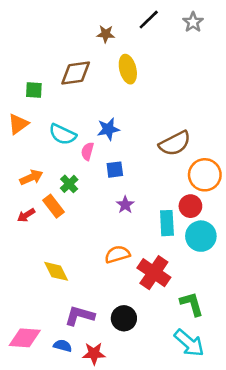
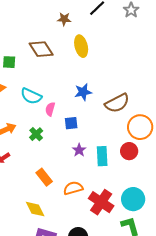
brown diamond: (76, 73) -> (41, 49), turned 65
blue star: (108, 129) -> (83, 92), moved
orange rectangle: (53, 206) -> (44, 177), moved
cyan rectangle: (167, 223) -> (102, 156), moved
cyan circle: (201, 236) -> (133, 199), moved
yellow diamond: (56, 271) -> (35, 209), moved

